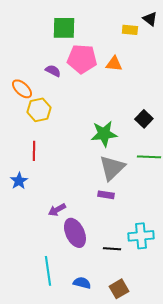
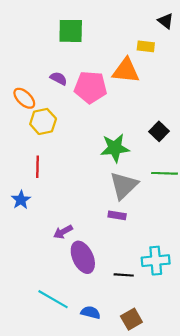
yellow rectangle: (130, 30) -> (146, 46), moved
pink pentagon: (82, 59) -> (91, 87), moved
orange triangle: (114, 64) -> (126, 71), size x1.5
cyan line: (48, 271) -> (53, 299), turned -52

